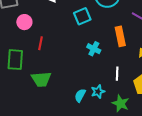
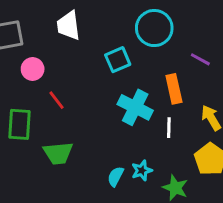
red line: (40, 43) -> (57, 100), turned -48
cyan cross: (94, 49) -> (135, 107), size x1.6
white line: (117, 74) -> (169, 128), moved

